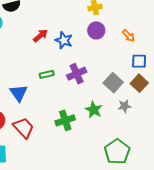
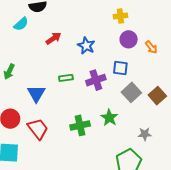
purple circle: (96, 30) -> (129, 39), moved
red arrow: (40, 36) -> (54, 38), moved
blue square: (139, 61) -> (120, 68), moved
gray star: (125, 106) -> (145, 134), moved

